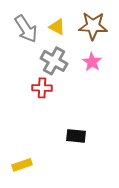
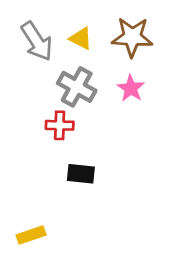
black rectangle: (76, 136) -> (81, 174), moved

